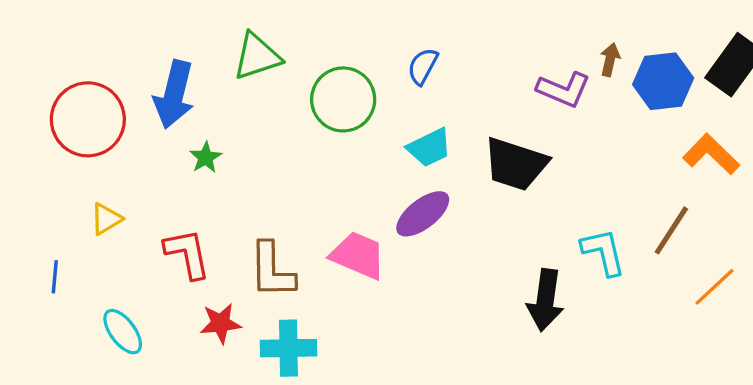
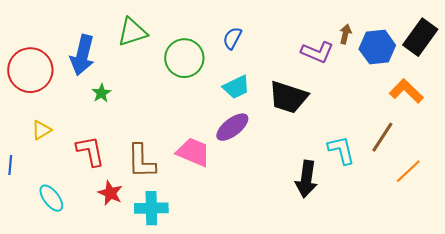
red star: (220, 323) -> (110, 193), turned 30

